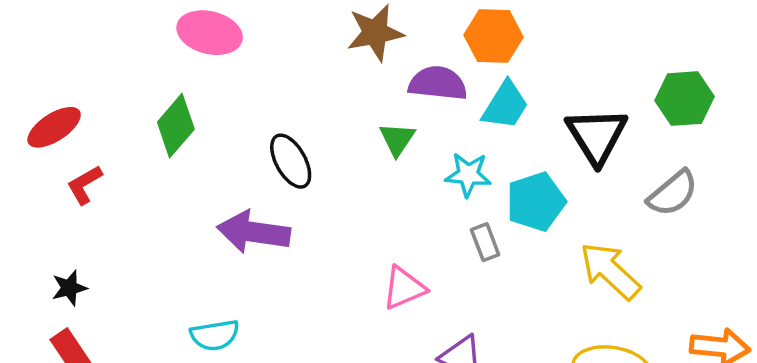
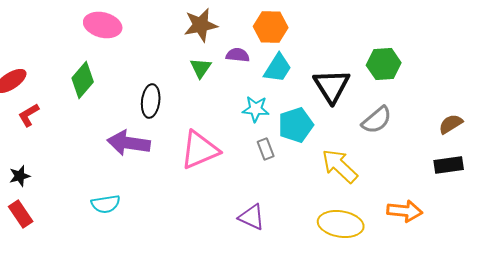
purple semicircle: (438, 83) -> (238, 55), size x0.7
green triangle: (397, 139) -> (201, 68), moved
black ellipse: (291, 161) -> (151, 101), turned 36
pink triangle: (404, 288) -> (200, 150), moved, size x1.5

